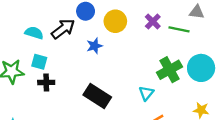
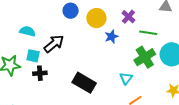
black arrow: (63, 29) -> (54, 44), moved
green line: (179, 29) -> (148, 33), moved
blue star: (94, 46) -> (111, 37), moved

